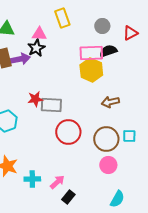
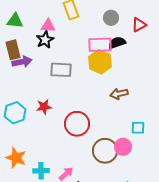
purple arrow: (20, 59) -> (22, 62), moved
red star: (35, 99) -> (44, 107), moved
gray rectangle: (51, 105) -> (61, 70), moved
brown circle: (106, 139) -> (105, 151), moved
pink circle: (108, 165) -> (123, 147), moved

